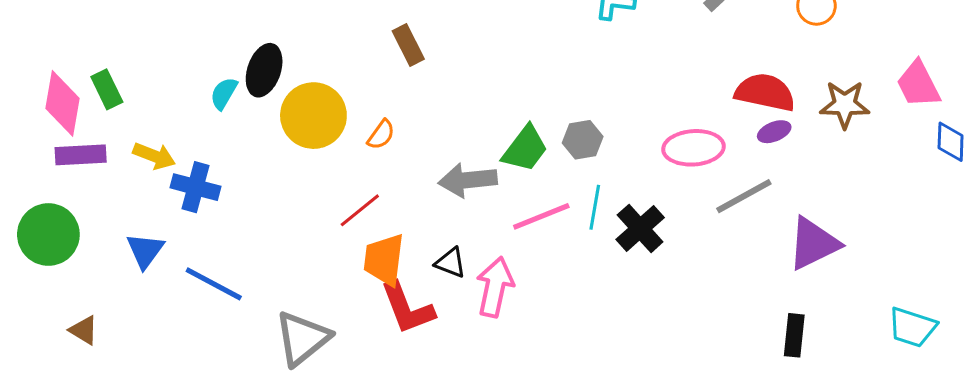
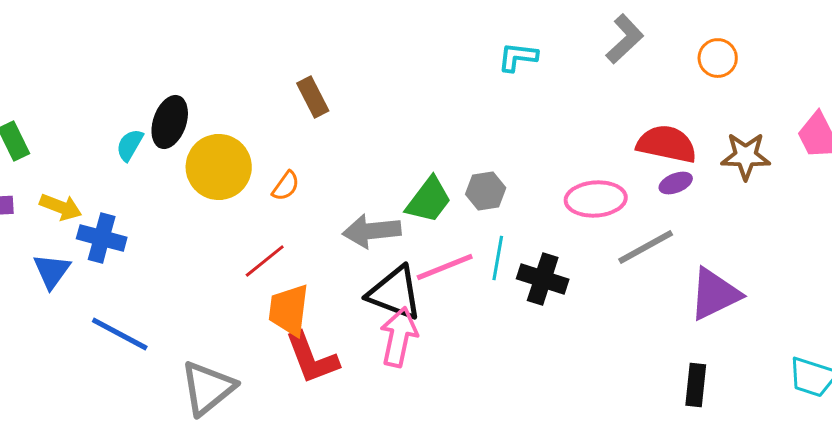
black cross: (640, 228) -> (543, 279), turned -30
blue triangle: (145, 251) -> (52, 271), moved
black triangle: (451, 263) -> (395, 293), moved, size x1.8

